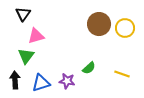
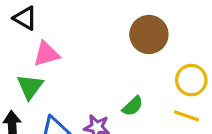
black triangle: (23, 14) -> (25, 18), turned -35
yellow circle: (125, 28) -> (191, 80), moved

